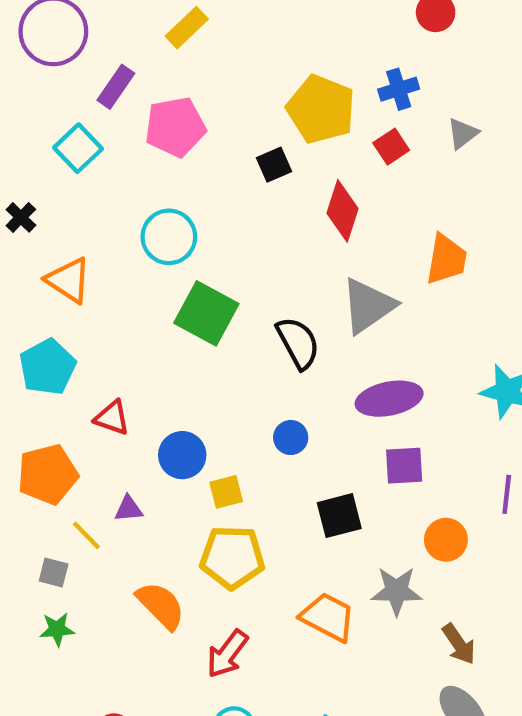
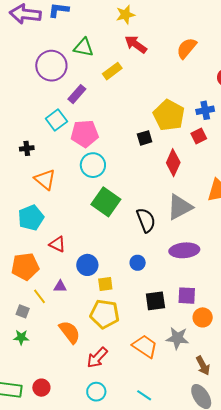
pink pentagon: (175, 127) -> (85, 134), moved
black cross: (21, 217) -> (27, 148), turned 32
purple square: (404, 466) -> (187, 296), moved

